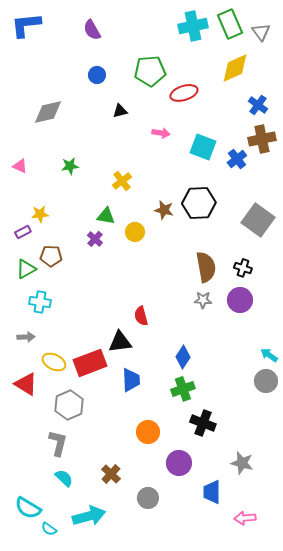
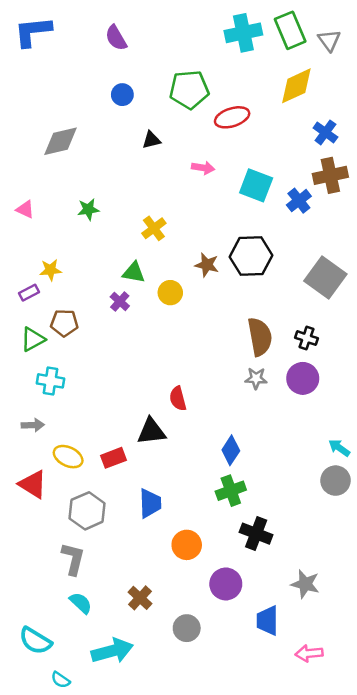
red rectangle: (90, 363) -> (114, 458), size x0.6
blue trapezoid: (131, 380) -> (150, 503), moved
cyan semicircle: (49, 529) -> (61, 680), moved

